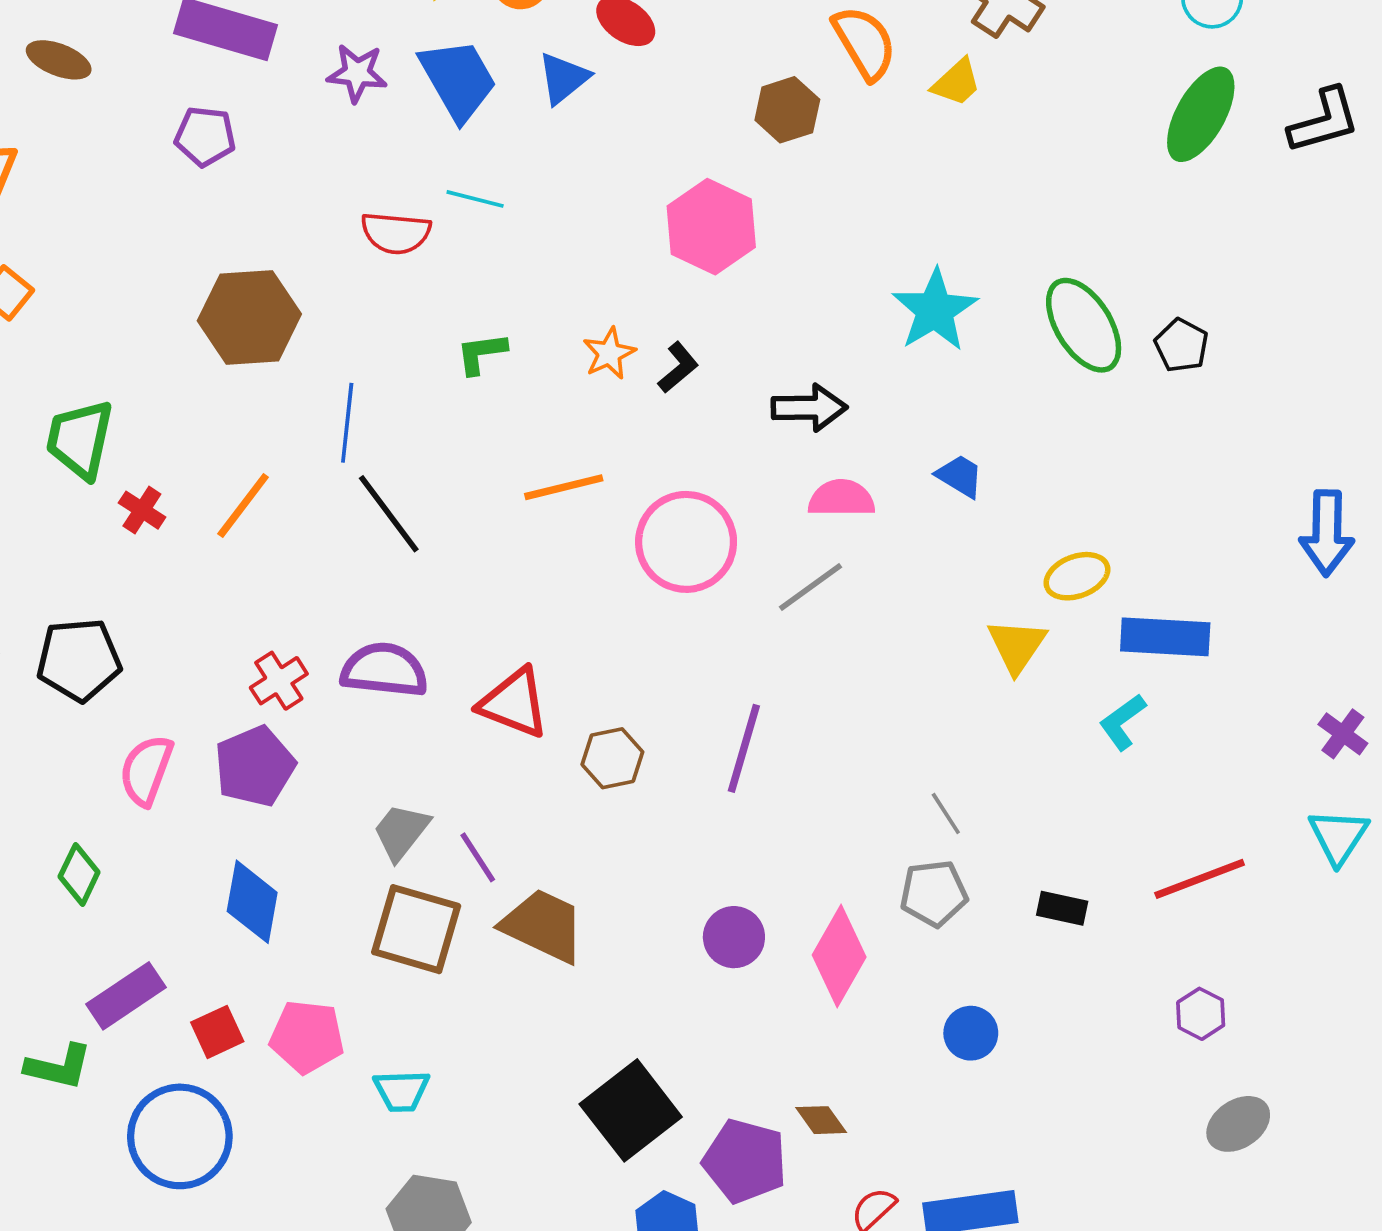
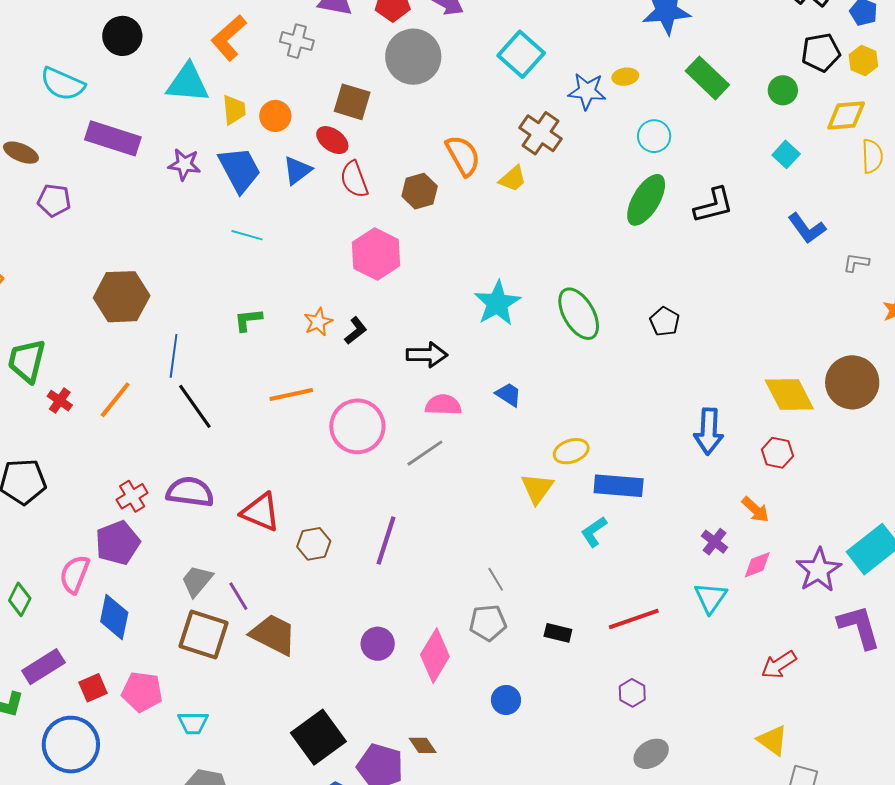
purple pentagon: (205, 136) -> (54, 200), moved
red semicircle: (396, 233) -> (354, 179), moved, turned 63
black pentagon: (1181, 345) -> (665, 321), moved
pink semicircle: (146, 770) -> (75, 574), moved

